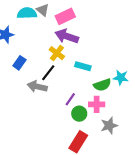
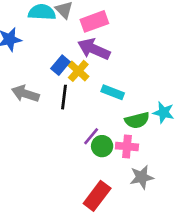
blue rectangle: (19, 63) -> (60, 65), moved
black line: (48, 73) -> (64, 97), turned -36
gray arrow: (37, 87) -> (25, 94), moved
green circle: (79, 114) -> (102, 146), moved

